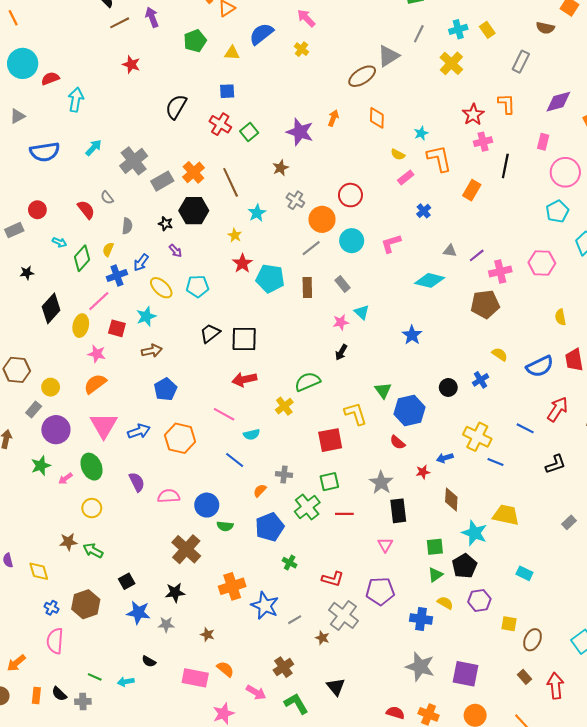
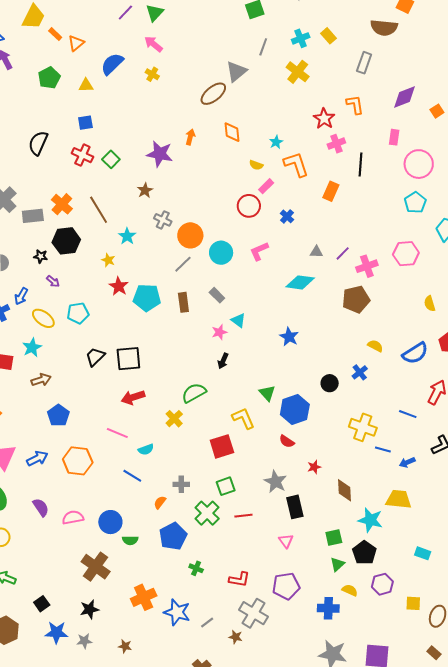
brown semicircle: (545, 28) -> (384, 28), size x1.5
gray rectangle: (162, 181) -> (33, 216), turned 30
red circle: (350, 195) -> (249, 206), moved
blue arrow: (445, 458) -> (407, 462), moved

